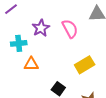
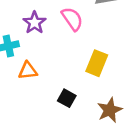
yellow rectangle: (85, 65) -> (97, 63), turned -30

